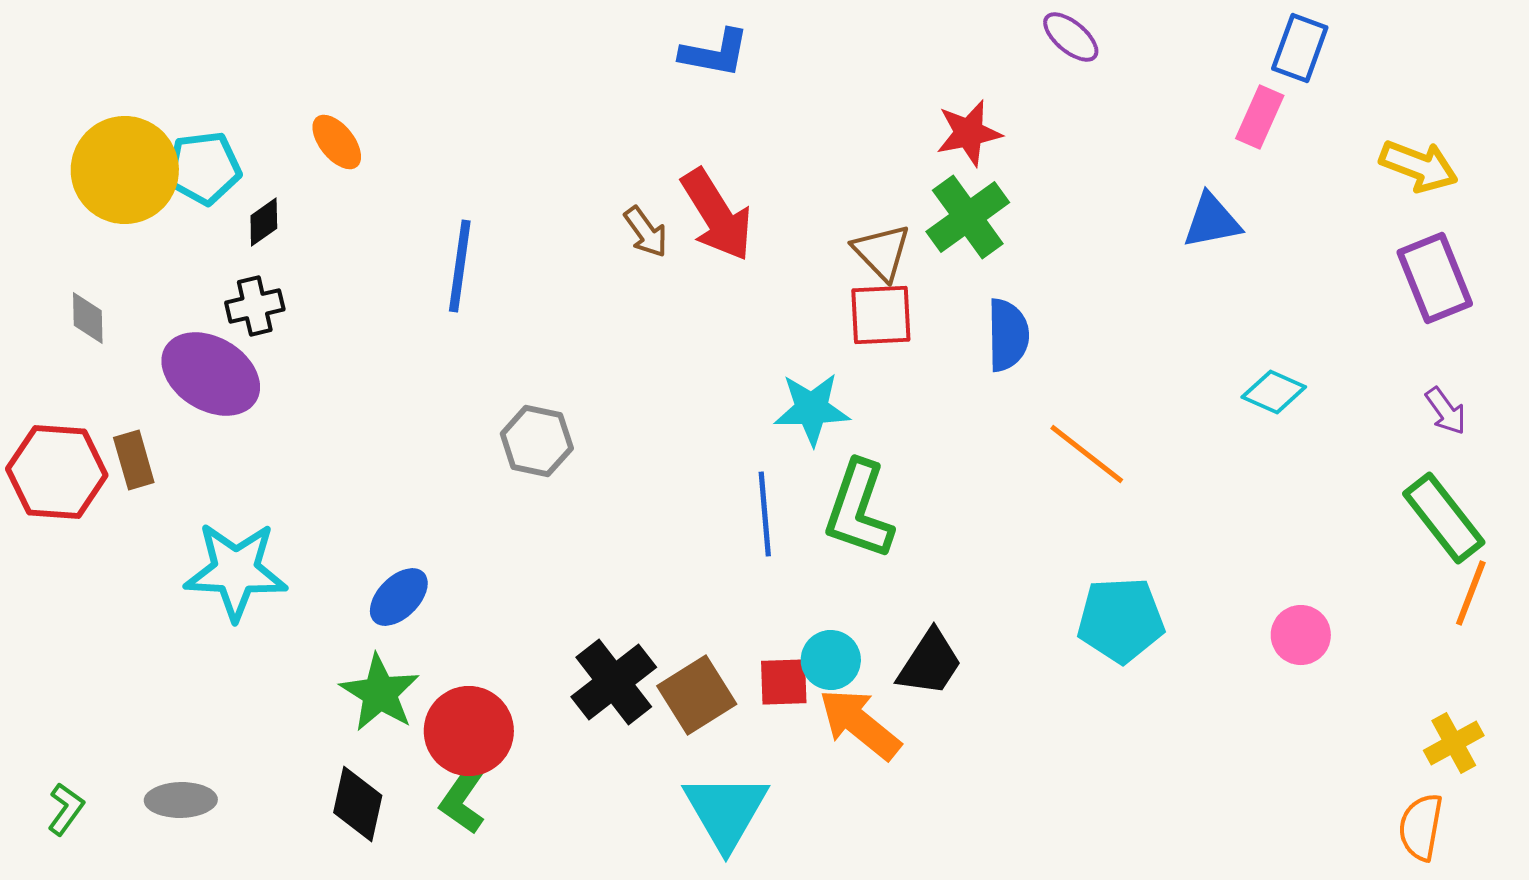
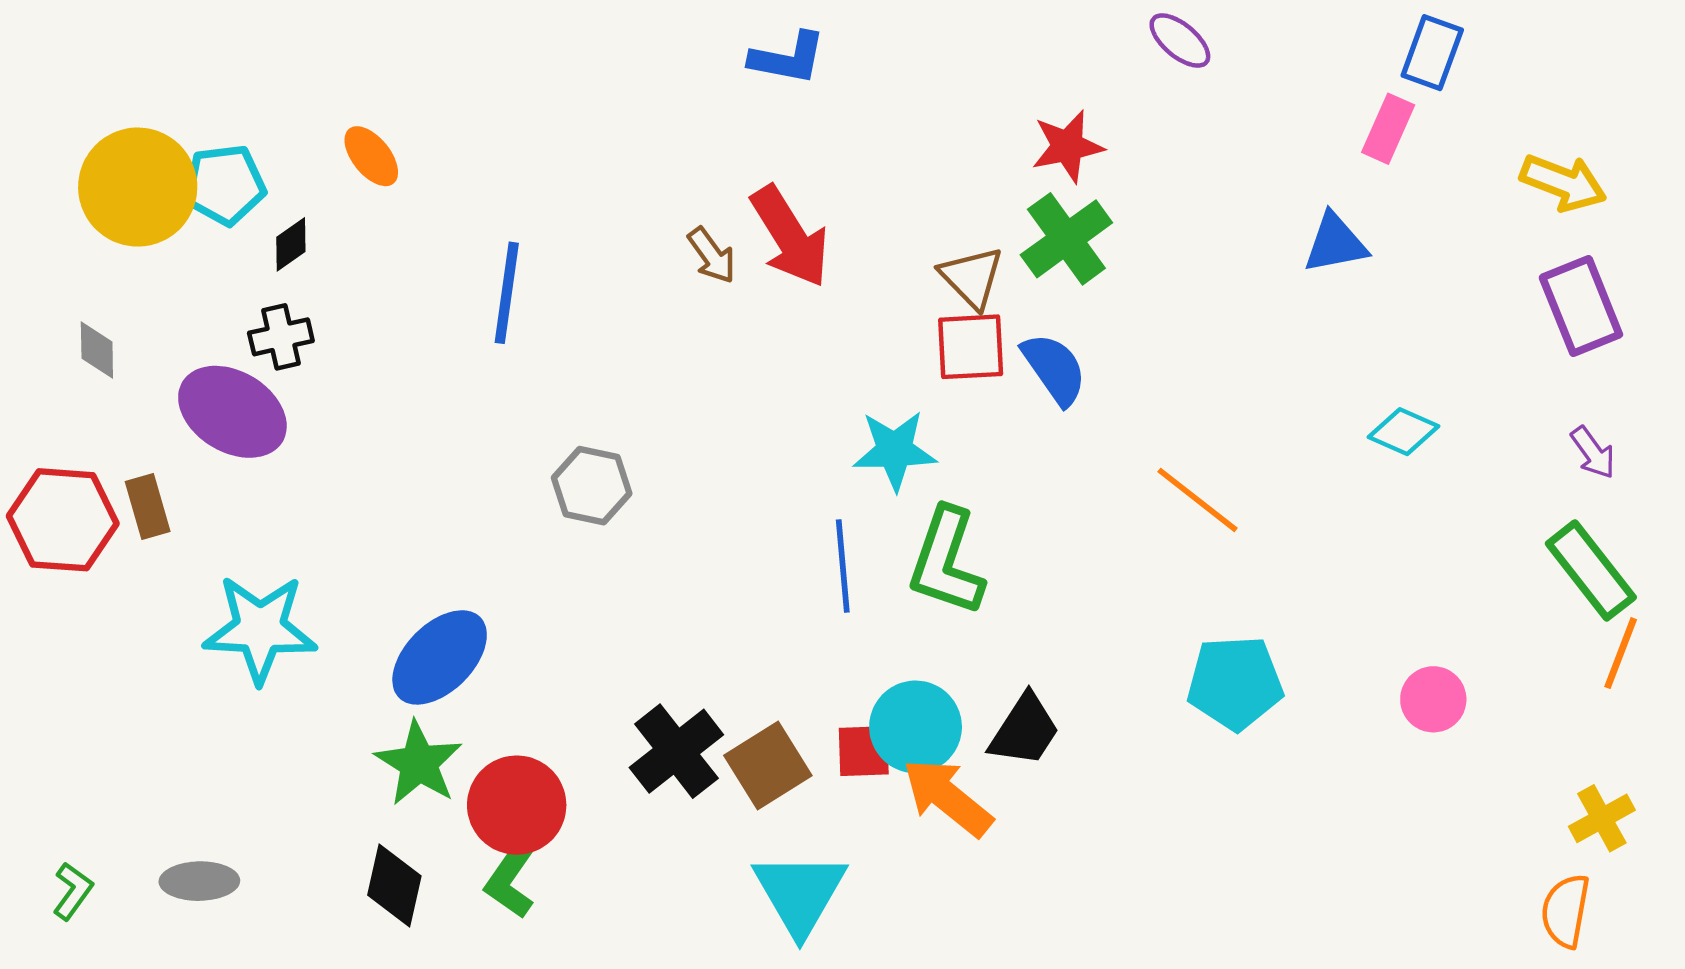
blue semicircle: (1008, 335) -> (1054, 369), moved, turned -34
blue ellipse: (399, 597) -> (440, 657), size x1.5
cyan circle: (831, 660) -> (916, 727), size x1.4

